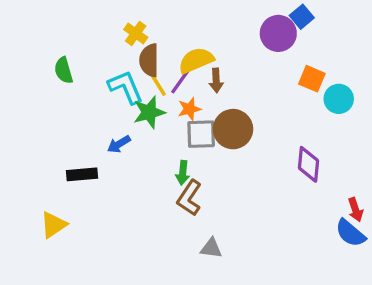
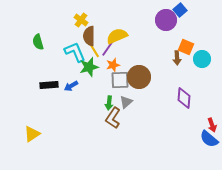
brown arrow: (216, 80) -> (177, 58), moved
black rectangle: (82, 174) -> (49, 85), moved
gray triangle: (211, 248) -> (126, 102), moved, turned -48

